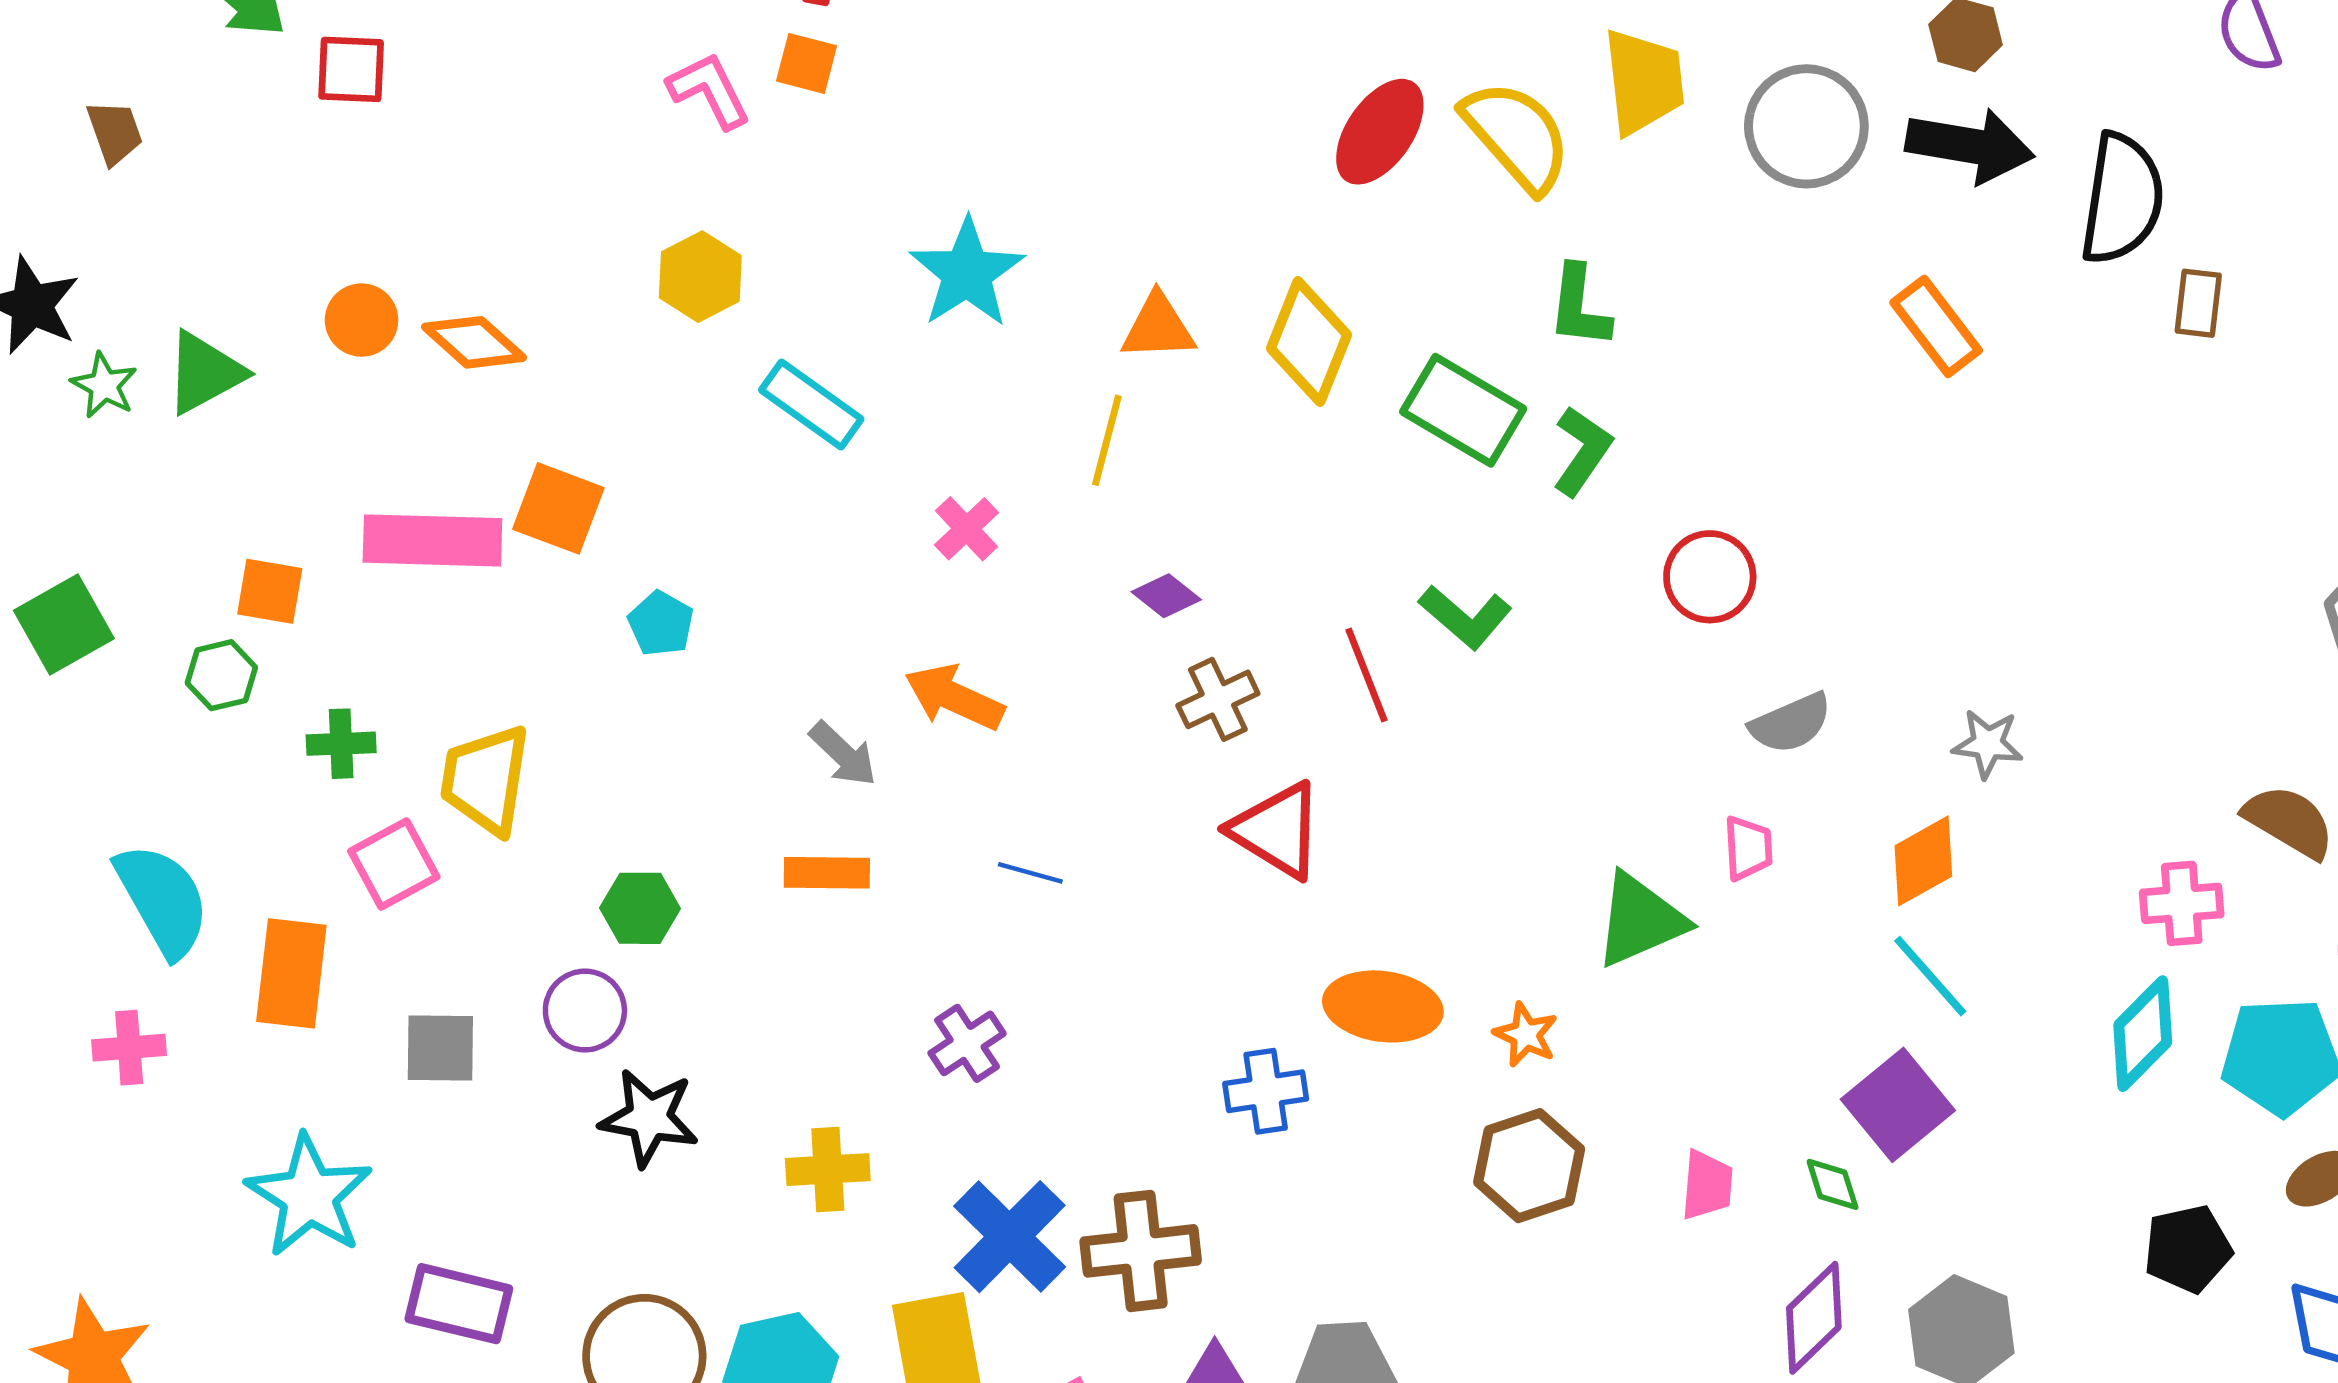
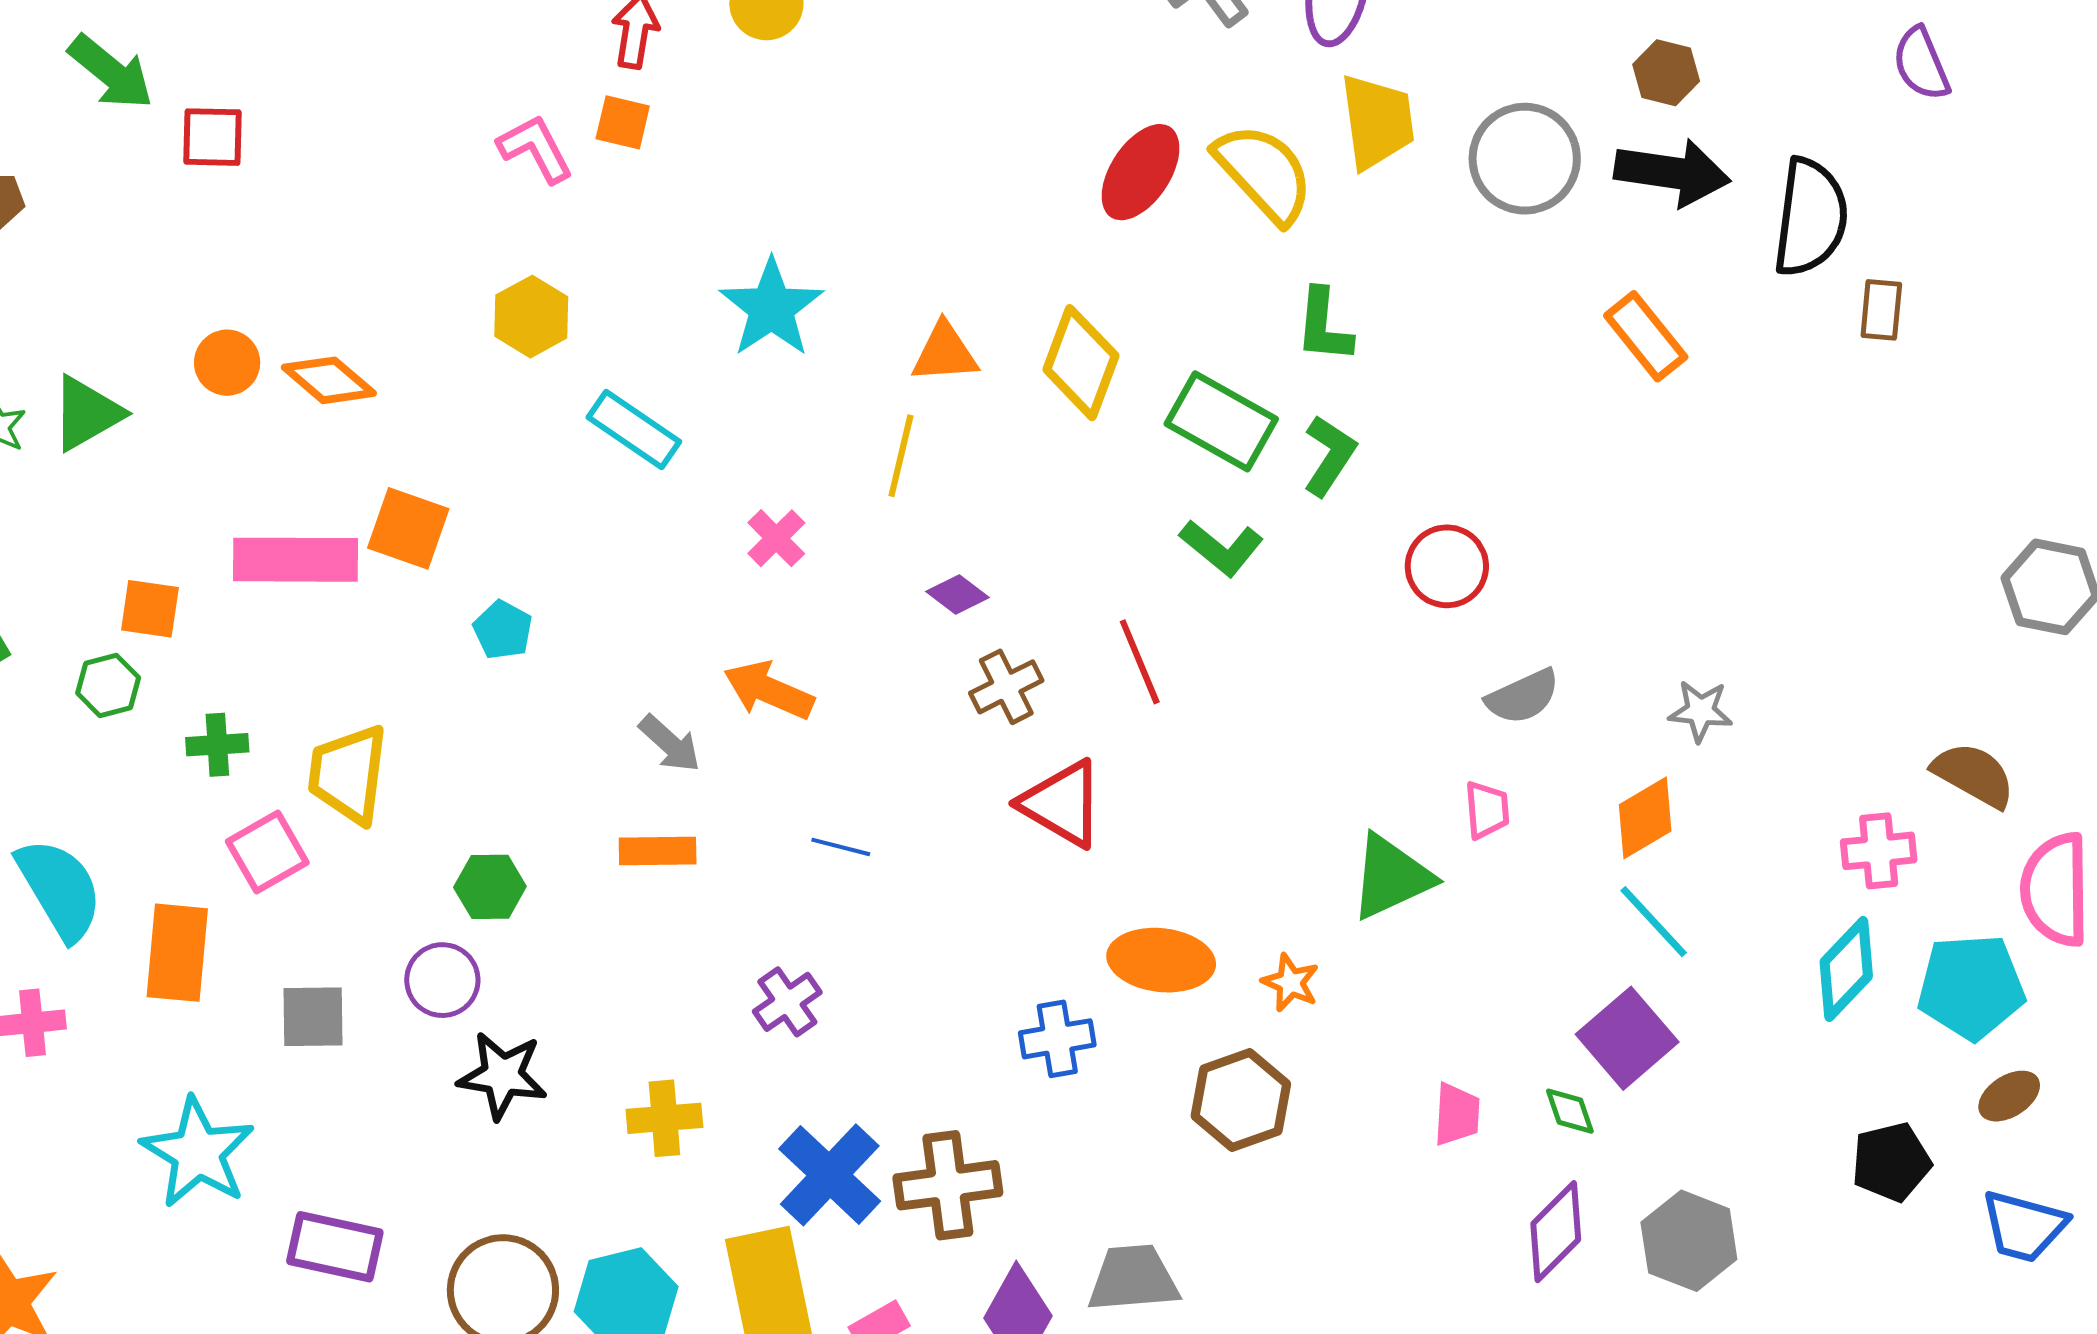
green L-shape: (1465, 617) -> (1222, 548), moved
brown hexagon: (1529, 1166) -> (1241, 1100), moved

